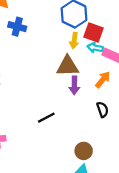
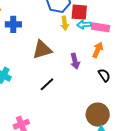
brown triangle: (68, 66) -> (42, 50), moved
black line: (46, 118) -> (47, 84), moved
brown circle: (84, 151) -> (98, 115), size x1.5

